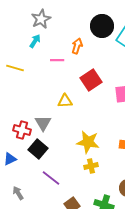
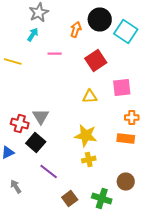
orange arrow: (77, 46) -> (76, 30), moved
red square: (91, 80) -> (96, 60), moved
yellow triangle: (65, 101) -> (90, 96), moved

